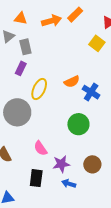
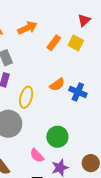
orange rectangle: (75, 15) -> (54, 43), moved
green circle: (78, 124) -> (57, 137), moved

